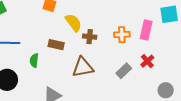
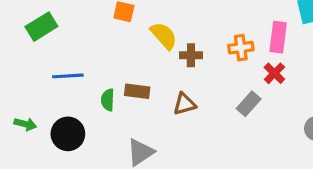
brown rectangle: (56, 45) -> (137, 91), moved
red cross: (147, 61) -> (274, 73), moved
brown triangle: (83, 67) -> (184, 104), size x0.7

